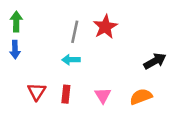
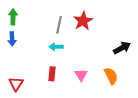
red triangle: (37, 92) -> (16, 84), moved
orange semicircle: (141, 97) -> (111, 76), turned 84

